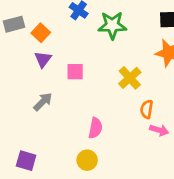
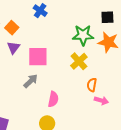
green star: (112, 25) -> (83, 35), moved
pink square: (75, 72) -> (38, 57), size x1.5
gray arrow: (43, 102) -> (31, 81), moved

